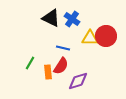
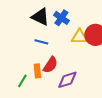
blue line: (63, 48) -> (41, 42), moved
green line: (30, 63) -> (22, 81), moved

